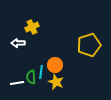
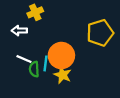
orange circle: (55, 65) -> (61, 56), size x1.5
white line: (17, 83) -> (24, 59), moved, turned 32

